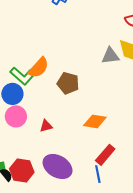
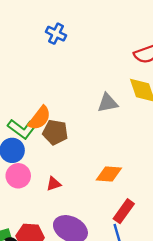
gray triangle: (110, 56) -> (108, 103), moved
brown pentagon: (68, 83) -> (55, 132), moved

